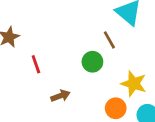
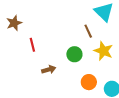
green circle: (92, 62) -> (74, 54), moved
yellow star: (134, 84) -> (103, 51), moved

